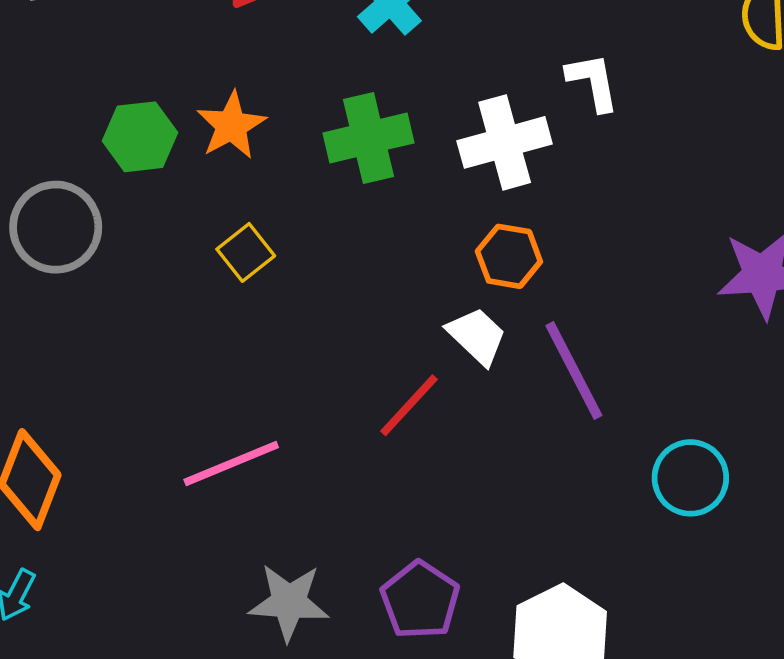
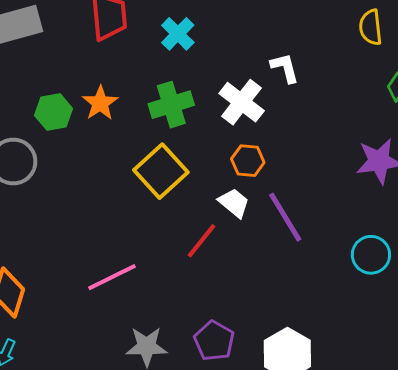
white cross: (505, 142) -> (242, 102), turned -33
yellow square: (246, 252) -> (161, 171), moved, size x1.8
cyan circle: (690, 478) -> (371, 255), moved

